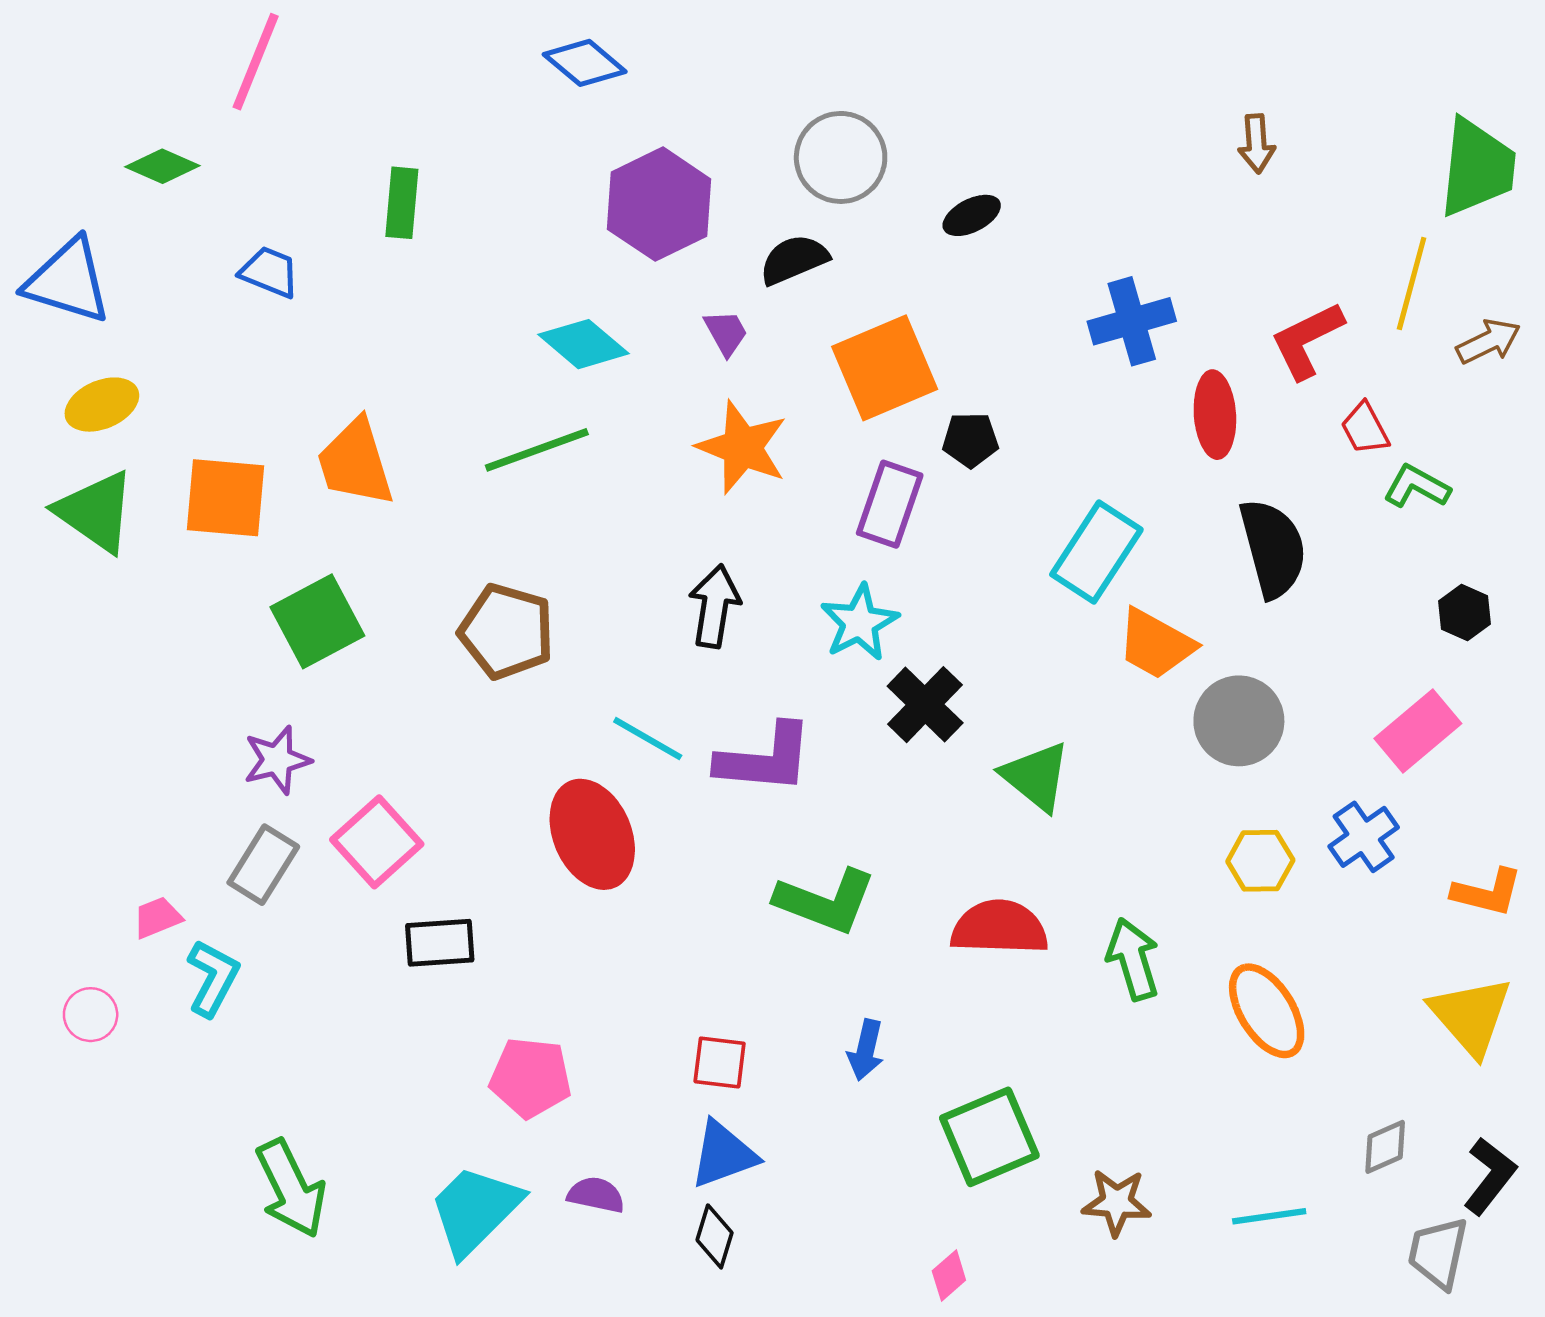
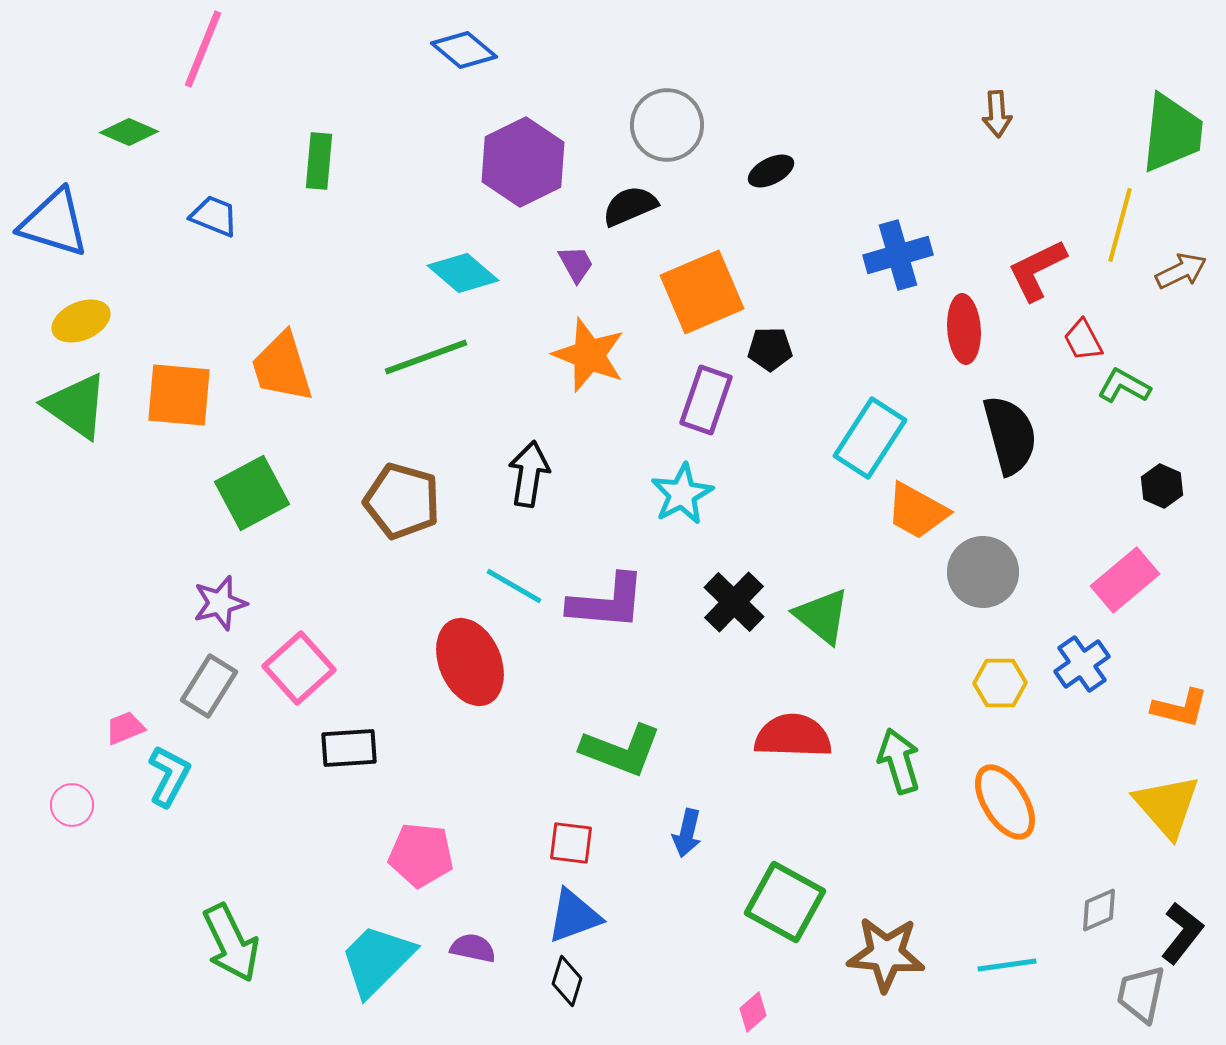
black arrow: (715, 606) -> (529, 474), moved
black cross: (925, 705) -> (734, 602), moved
green L-shape: (825, 901) -> (621, 750), moved
green square: (989, 1137) -> (785, 902), turned -38
brown star: (1117, 1202) -> (886, 954), size x1.4

